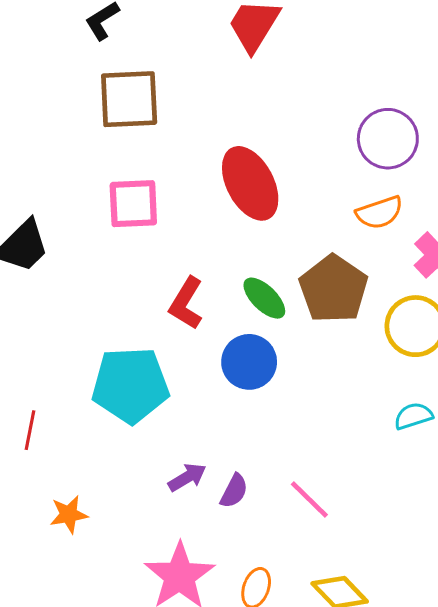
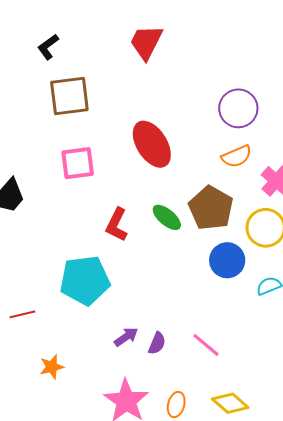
blue circle: (249, 362) -> (227, 260), moved
red line: (30, 430) -> (22, 314), turned 70

